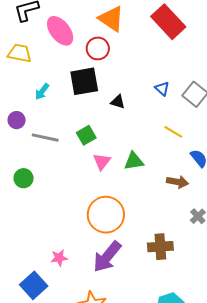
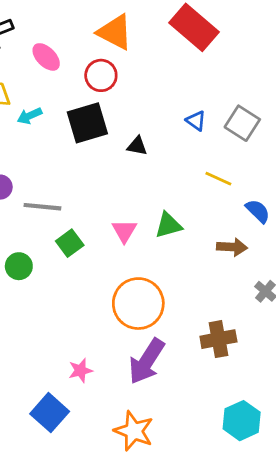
pink ellipse: (60, 31) -> (46, 57), size x0.7
cyan arrow: (42, 92) -> (29, 116), moved, turned 36
green square: (86, 135) -> (70, 243), moved

